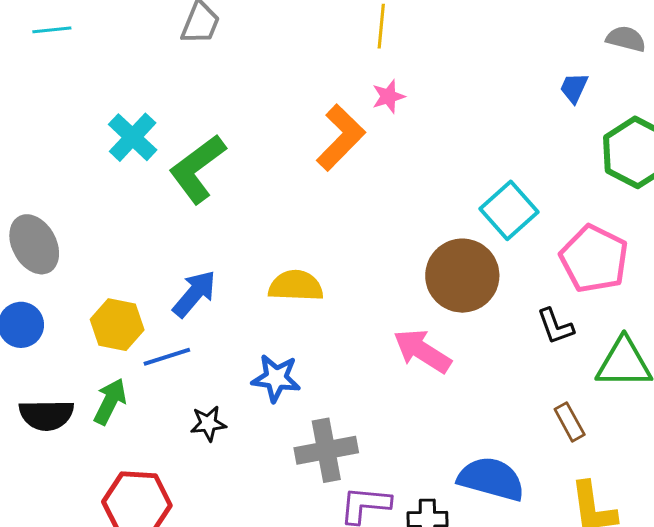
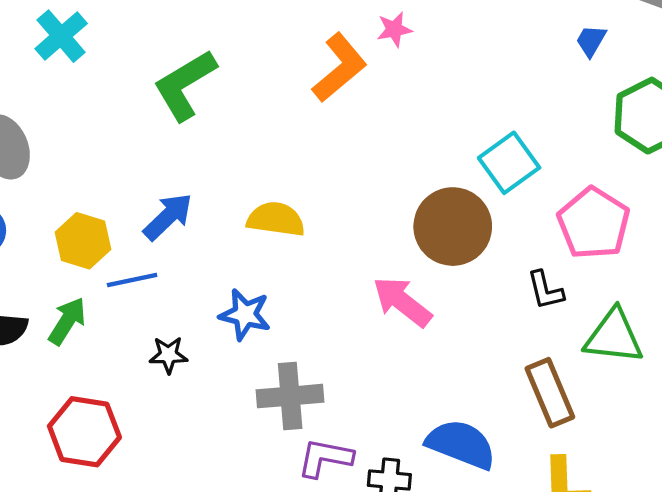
cyan cross: (133, 137) -> (61, 36), moved
brown rectangle: (570, 422) -> (550, 393), size x1.6

